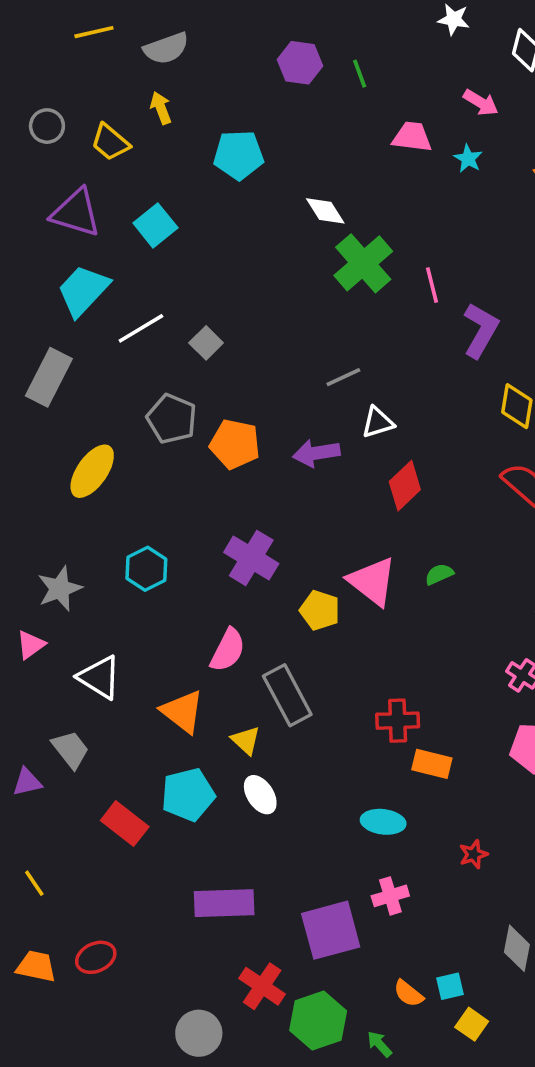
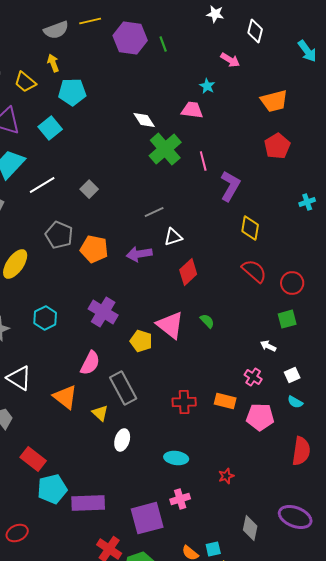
yellow line: (94, 32) -> (90, 21), moved
purple hexagon: (300, 63) -> (130, 38), size x1.4
pink trapezoid: (412, 137) -> (192, 110), moved
cyan pentagon: (239, 155) -> (72, 92), moved
cyan star: (468, 159) -> (207, 86), moved
gray square: (206, 343) -> (89, 189), moved
green semicircle: (439, 574) -> (207, 321), turned 70
orange rectangle: (432, 764) -> (225, 401), moved
cyan pentagon: (188, 795) -> (52, 489), moved
white ellipse: (260, 795) -> (122, 440), moved, turned 50

